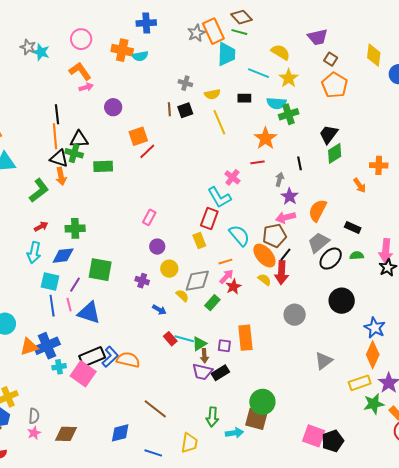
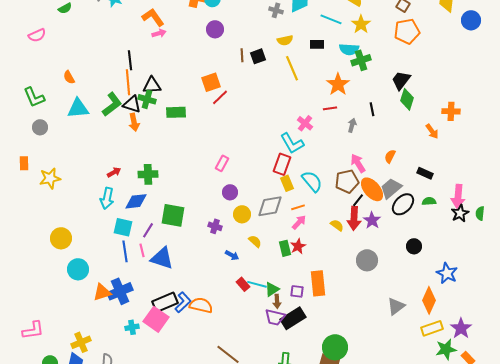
gray cross: (185, 83) -> (276, 10), moved
orange pentagon: (335, 85) -> (407, 31), turned 30
purple circle: (113, 107) -> (215, 29), moved
green diamond: (335, 153) -> (407, 99), turned -40
green L-shape: (39, 190) -> (112, 104), moved
purple star: (290, 196) -> (372, 220), moved
orange semicircle: (318, 210) -> (390, 156), size x0.6
pink arrow: (286, 217) -> (358, 163), turned 72
yellow rectangle: (199, 241) -> (287, 183), moved
orange ellipse: (264, 256) -> (372, 189), moved
gray diamond: (197, 281) -> (270, 206), moved
red star: (233, 287) -> (298, 246), moved
black circle: (342, 301) -> (414, 246), size x0.6
green rectangle: (212, 303) -> (285, 248), turned -56
orange diamond: (373, 355) -> (429, 300), moved
cyan cross: (59, 367) -> (132, 327), moved
black rectangle: (220, 373) -> (293, 318), size x1.4

